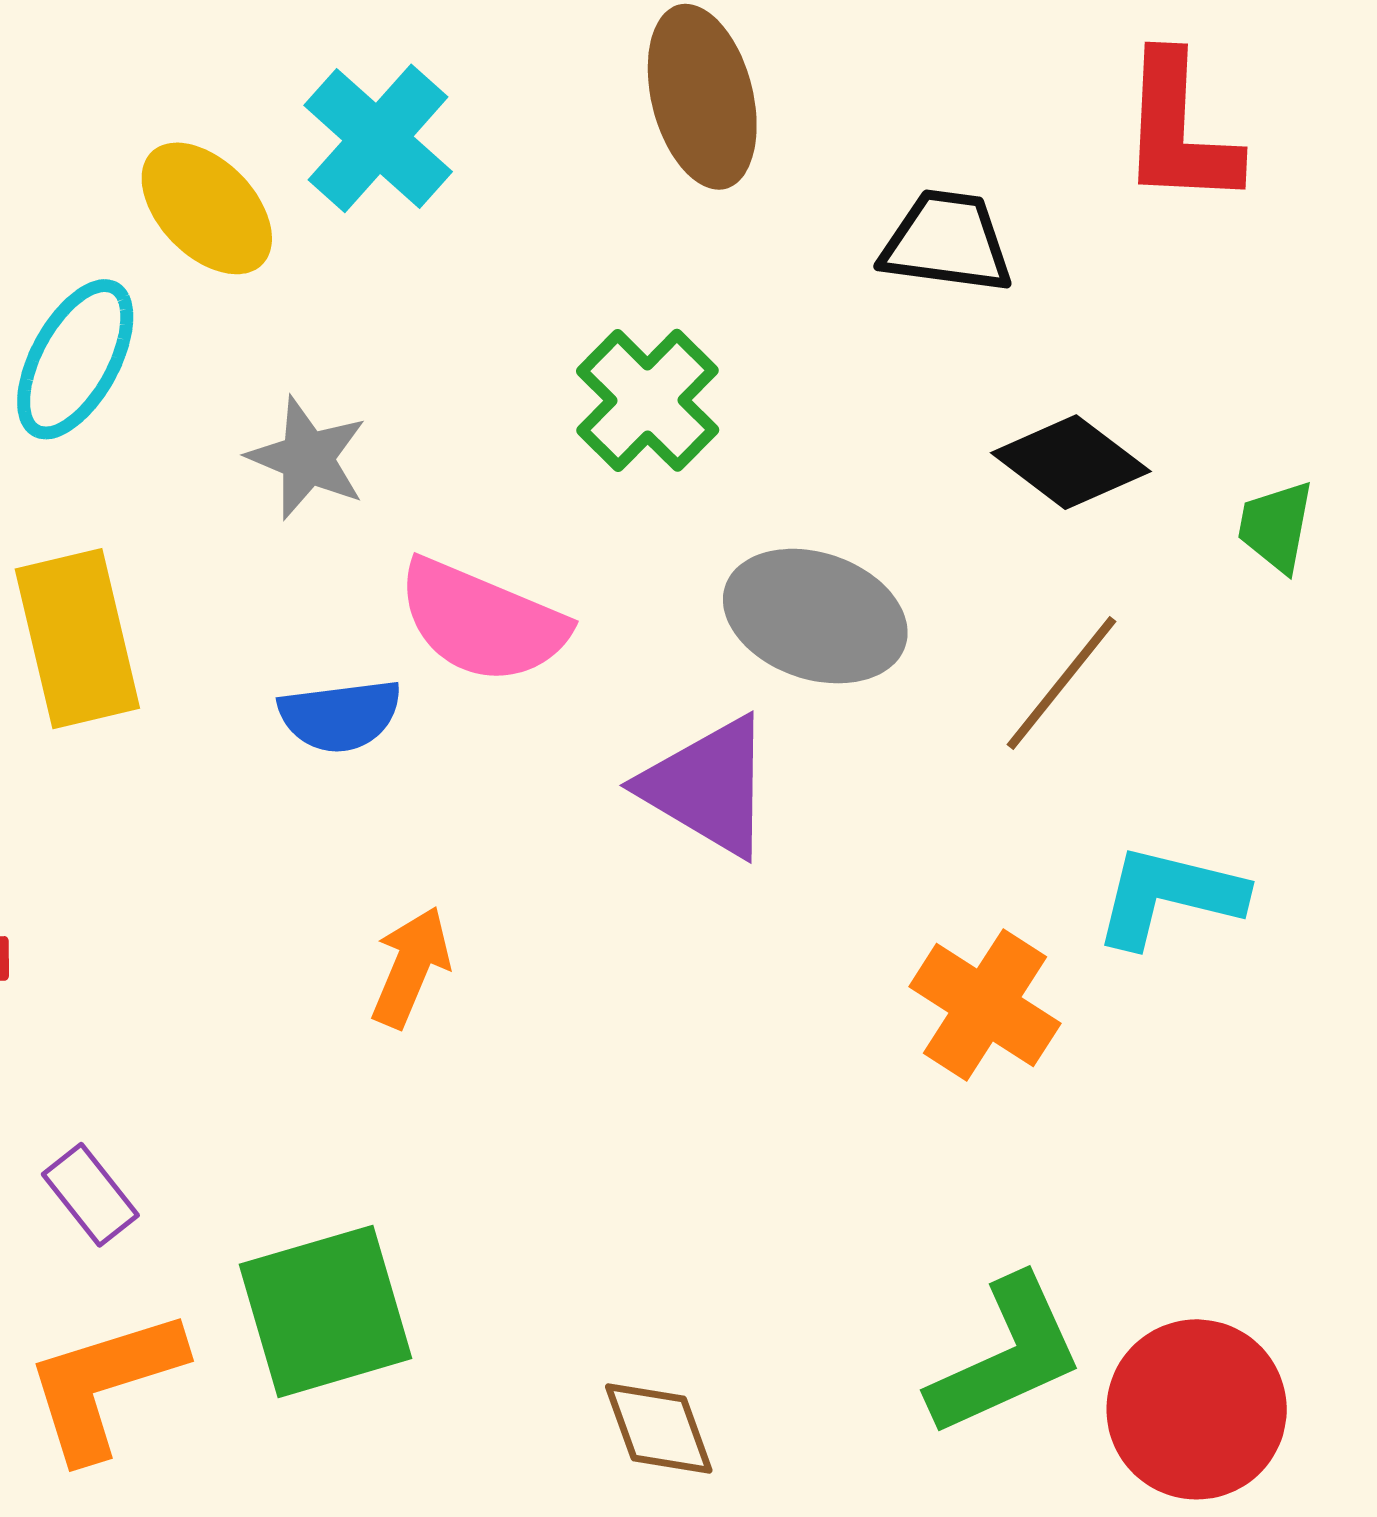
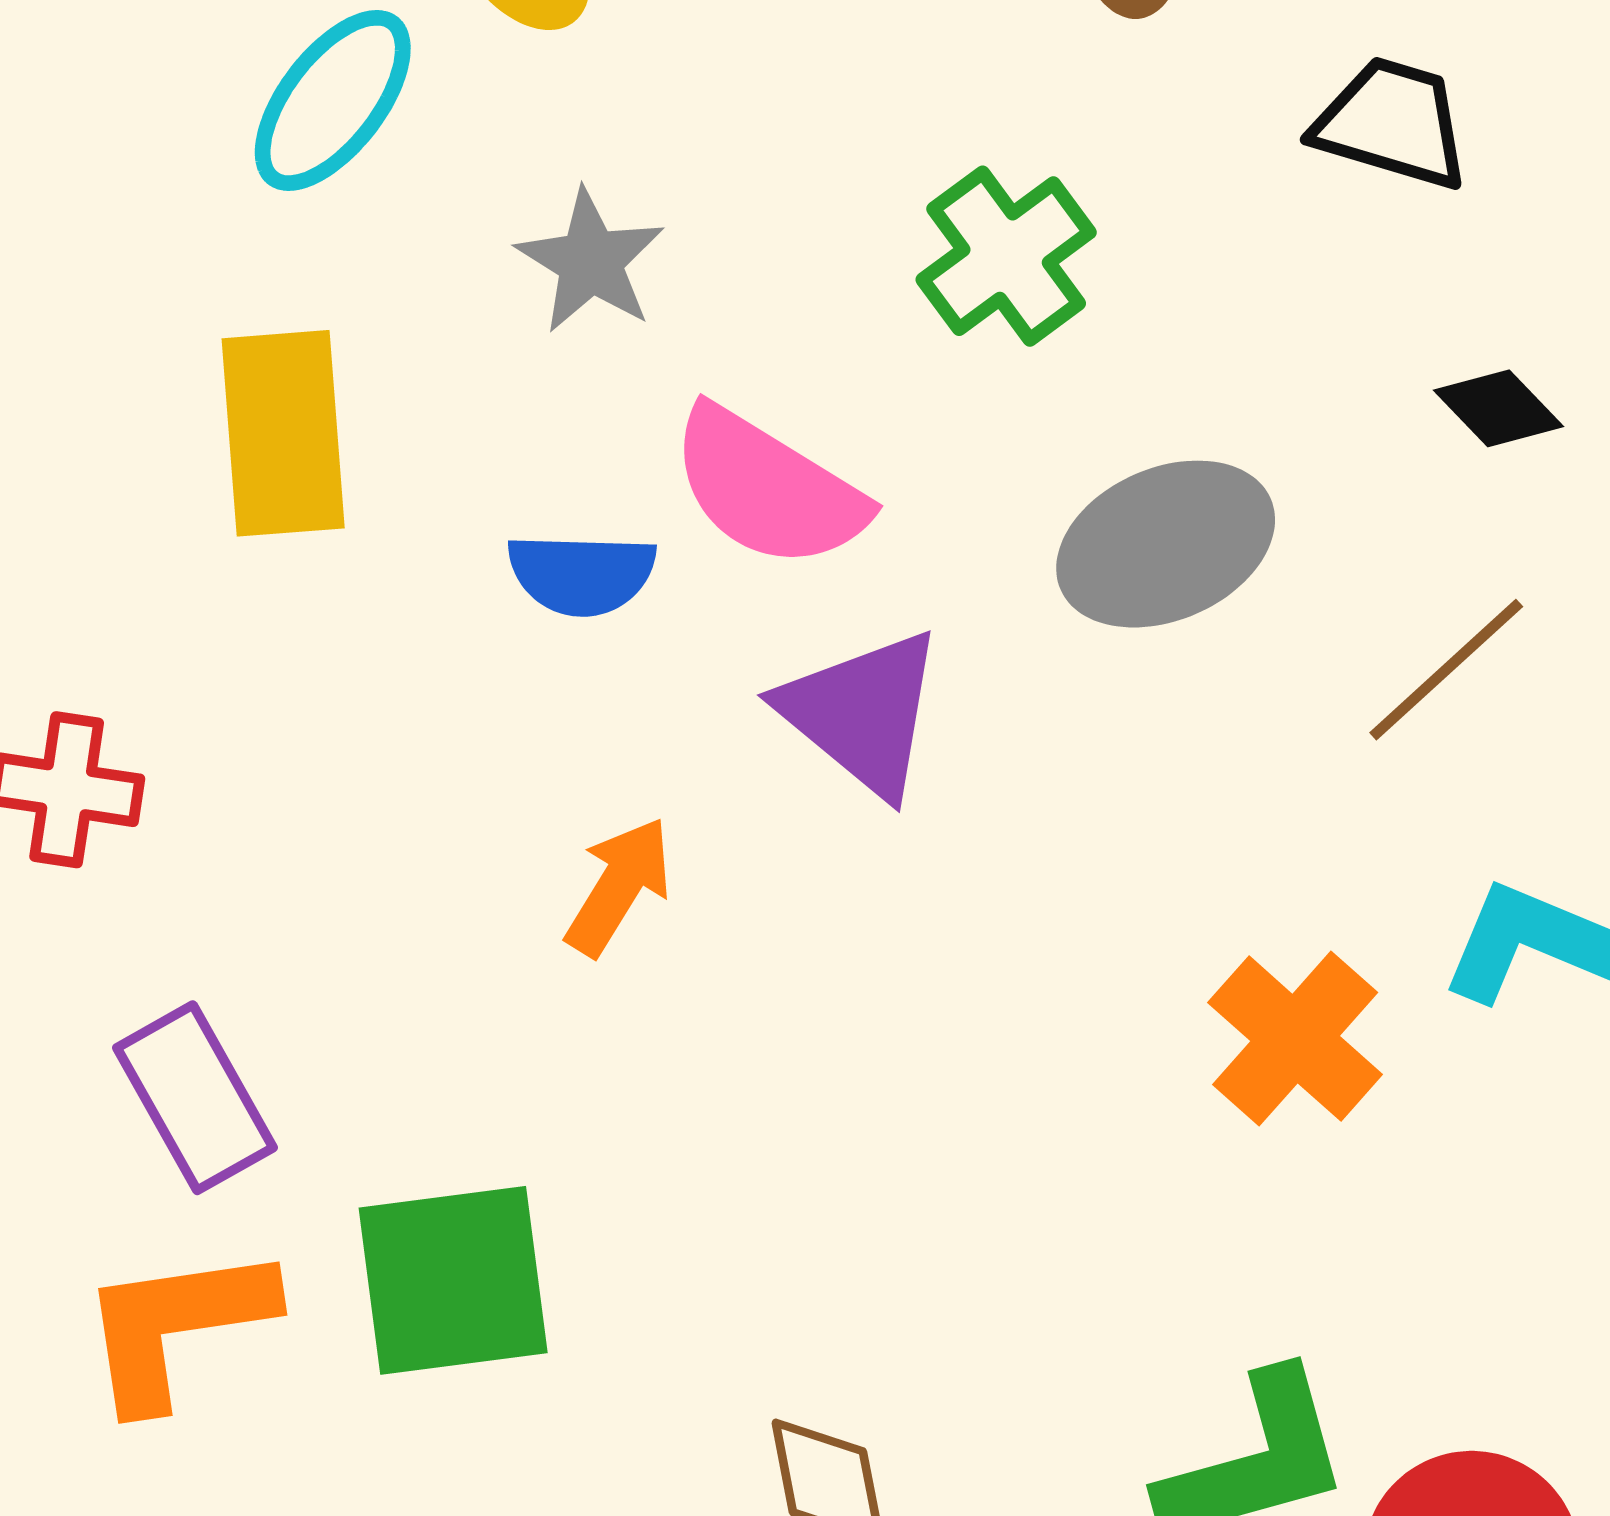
black diamond: (1071, 462) -> (1498, 408), size x0.7
gray ellipse: (815, 616) -> (1166, 544), turned -51
purple triangle: (708, 787) -> (862, 713), moved
purple rectangle: (90, 1195) -> (195, 1098), size x1.5

